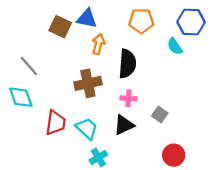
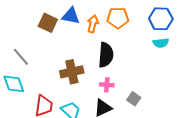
orange arrow: (98, 44) -> (93, 24), moved
cyan semicircle: (175, 46) -> (161, 43), moved, turned -63

